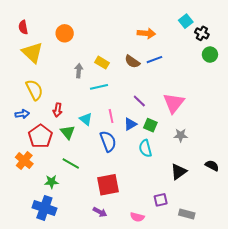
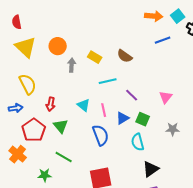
orange circle: (65, 33) -> (58, 46), moved
orange arrow: (146, 33) -> (154, 16), moved
blue line: (154, 60) -> (163, 40), moved
cyan line: (99, 87) -> (108, 81), moved
pink triangle: (174, 103) -> (166, 97), size x0.6
cyan triangle: (86, 119) -> (84, 105), moved
black triangle: (179, 172) -> (151, 169), moved

